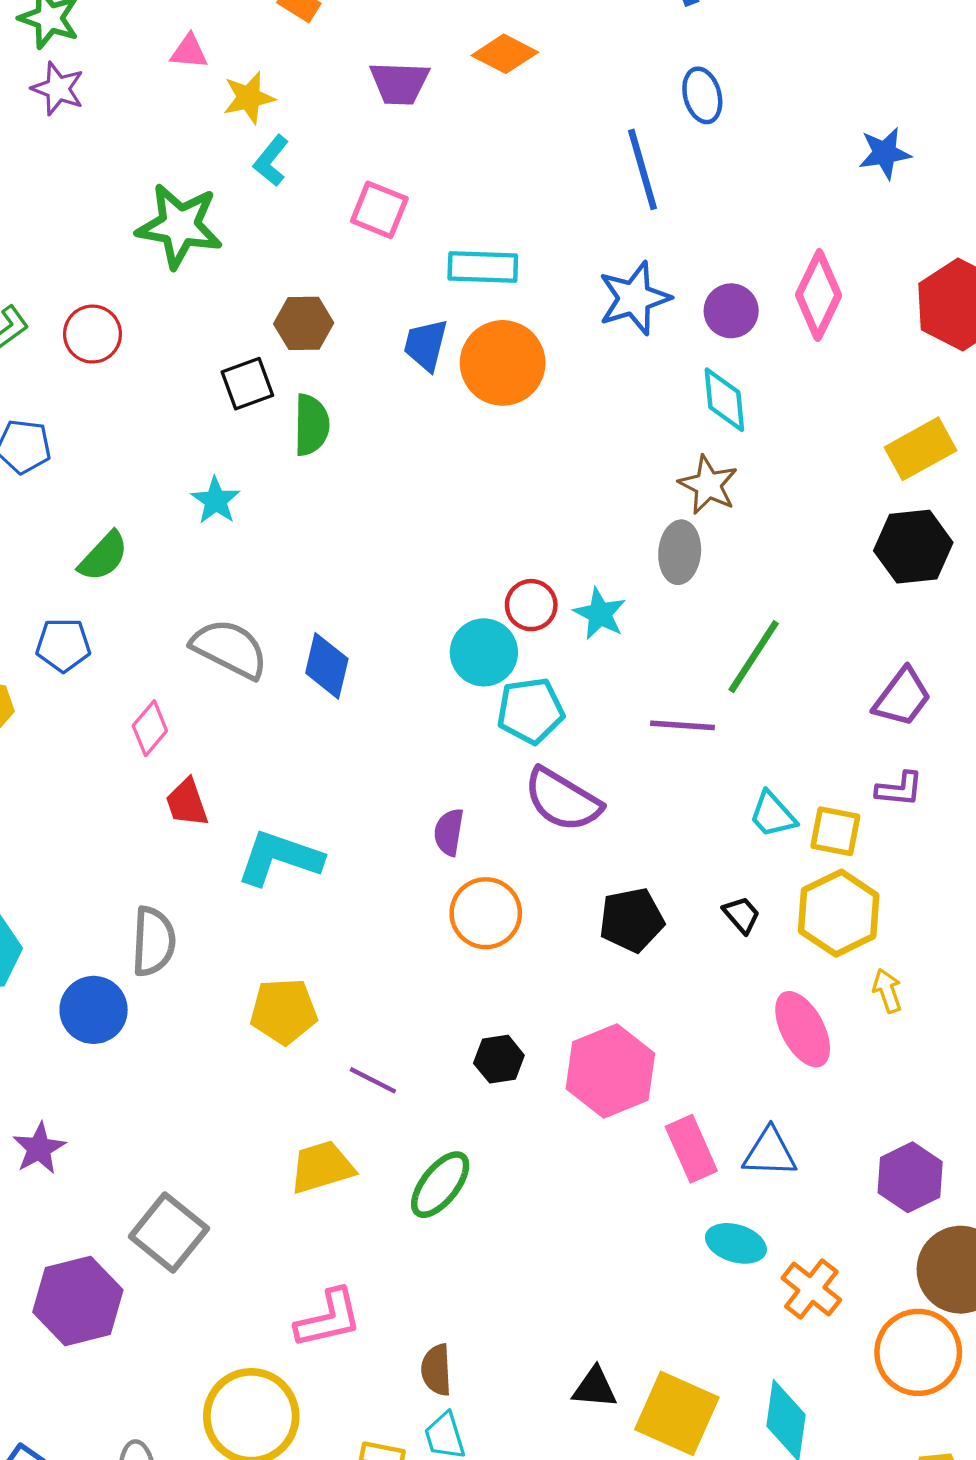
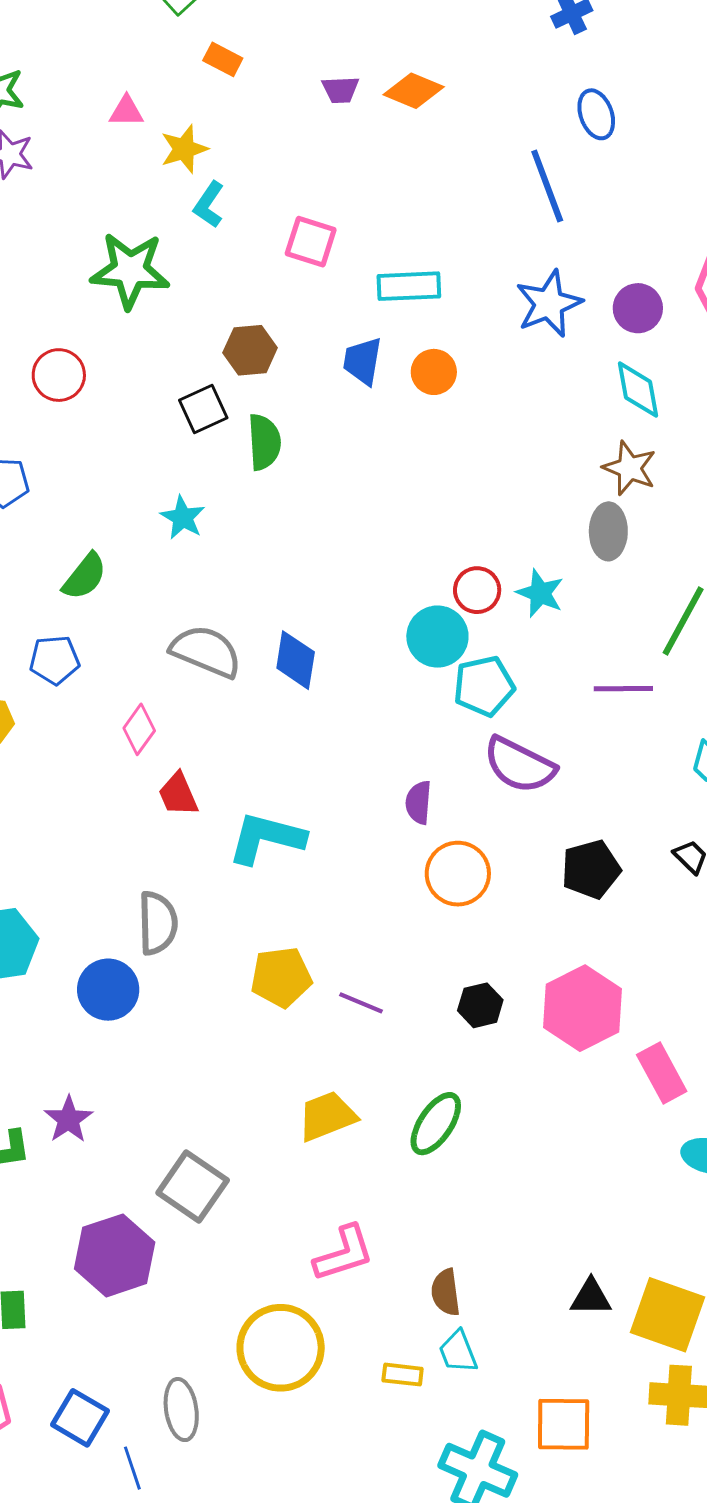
purple trapezoid: (399, 83) -> (340, 90), moved, size x0.7
orange circle: (503, 363) -> (434, 372), size x0.6
purple line: (373, 1080) -> (361, 1003), moved

